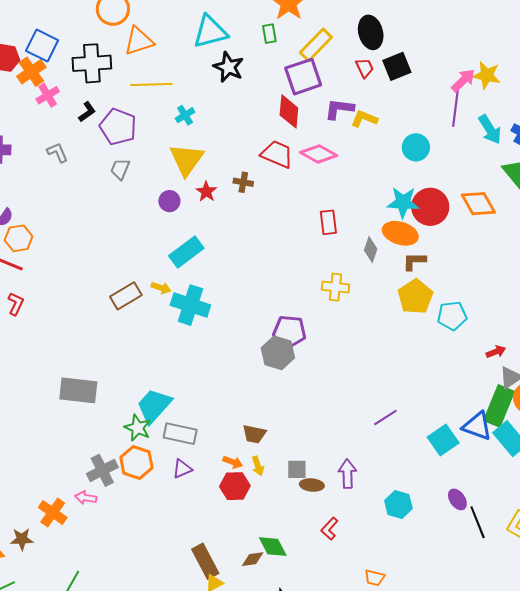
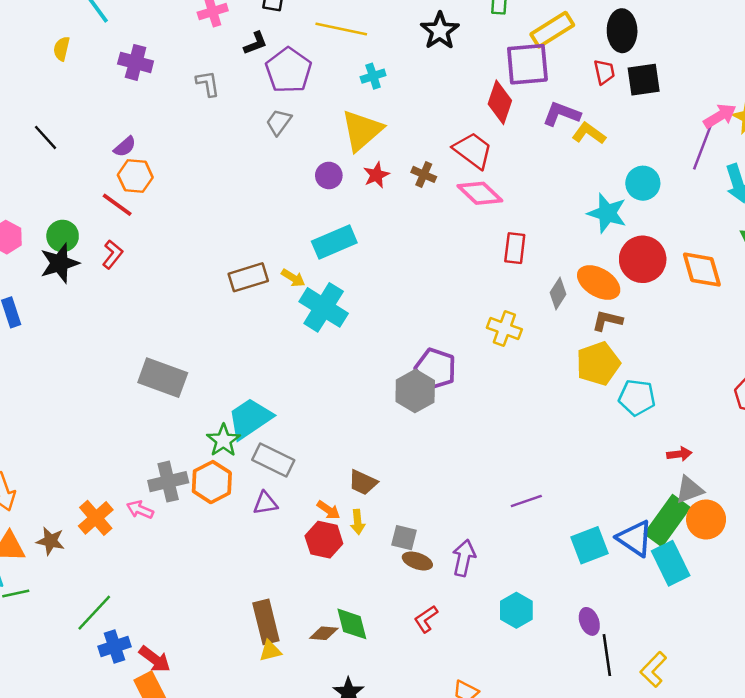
pink diamond: (319, 154) -> (480, 193), moved
cyan star: (403, 202) -> (607, 213), moved

